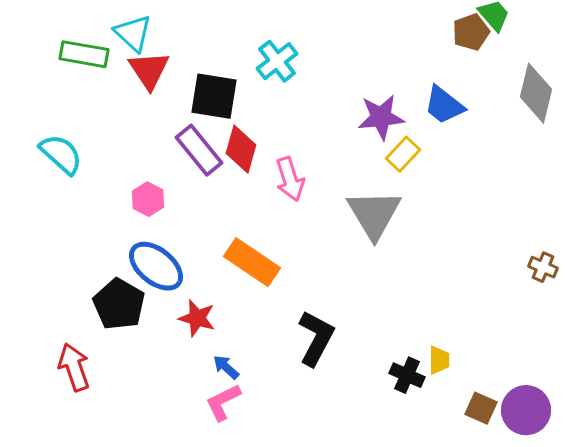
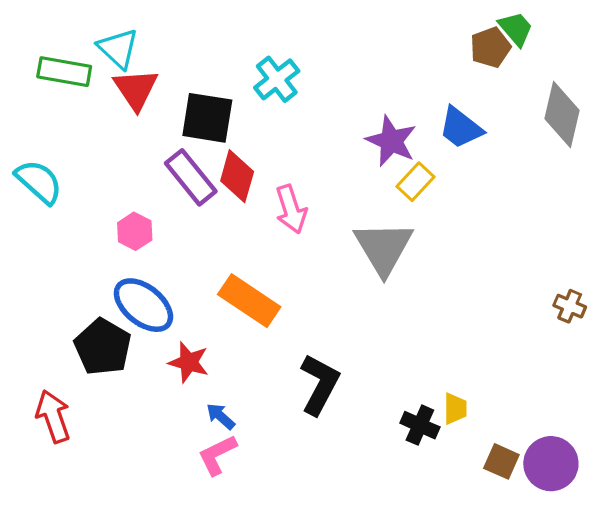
purple star: (381, 117) -> (391, 141), turned 30

